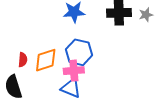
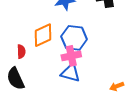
orange diamond: (46, 60) -> (43, 35), moved

